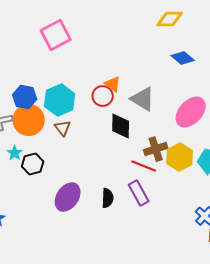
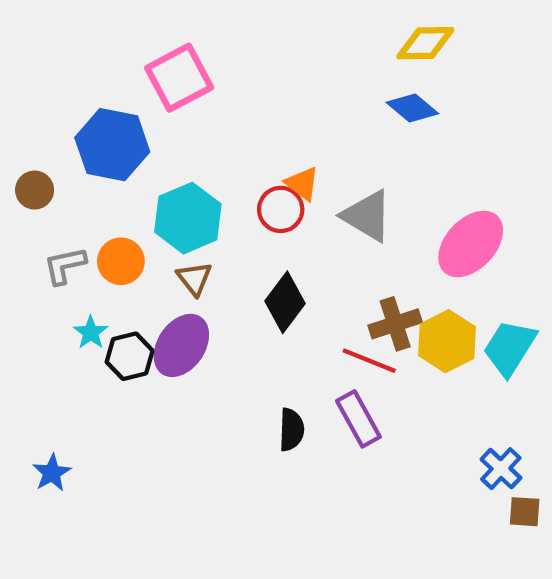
blue diamond: (183, 58) -> (412, 108), moved
blue hexagon: (25, 97) -> (112, 145), moved, size x1.4
orange circle: (29, 120) -> (121, 261), size x0.7
black diamond: (121, 126) -> (285, 302), moved, turned 36
purple ellipse: (68, 197) -> (181, 345), moved

